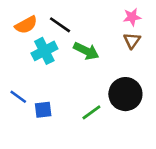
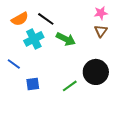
blue line: (18, 97) -> (14, 64), moved

